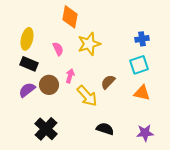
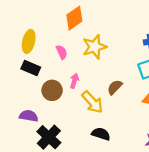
orange diamond: (70, 17) -> (74, 18), turned 45
purple semicircle: (27, 90) -> (29, 116), moved, turned 48
black semicircle: (105, 129) -> (101, 134), moved

